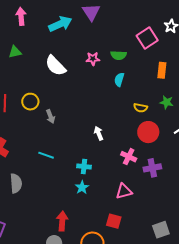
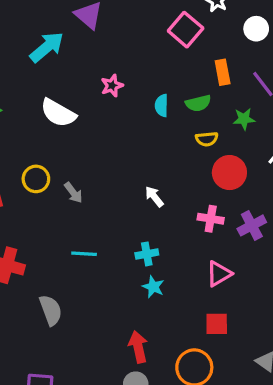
green semicircle: (119, 55) -> (198, 103), moved

